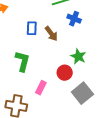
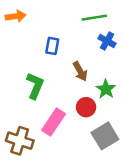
brown arrow: (51, 34) -> (80, 71), moved
pink rectangle: (41, 88) -> (54, 122), size x1.5

